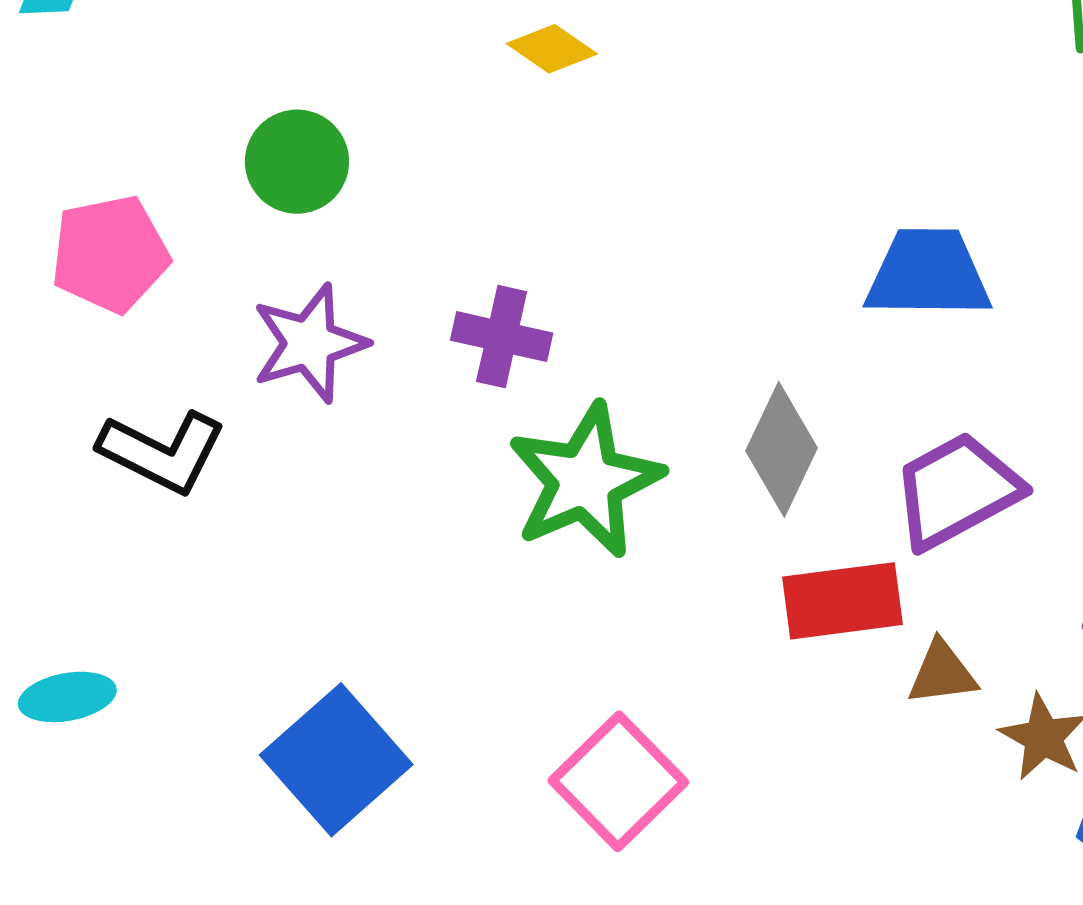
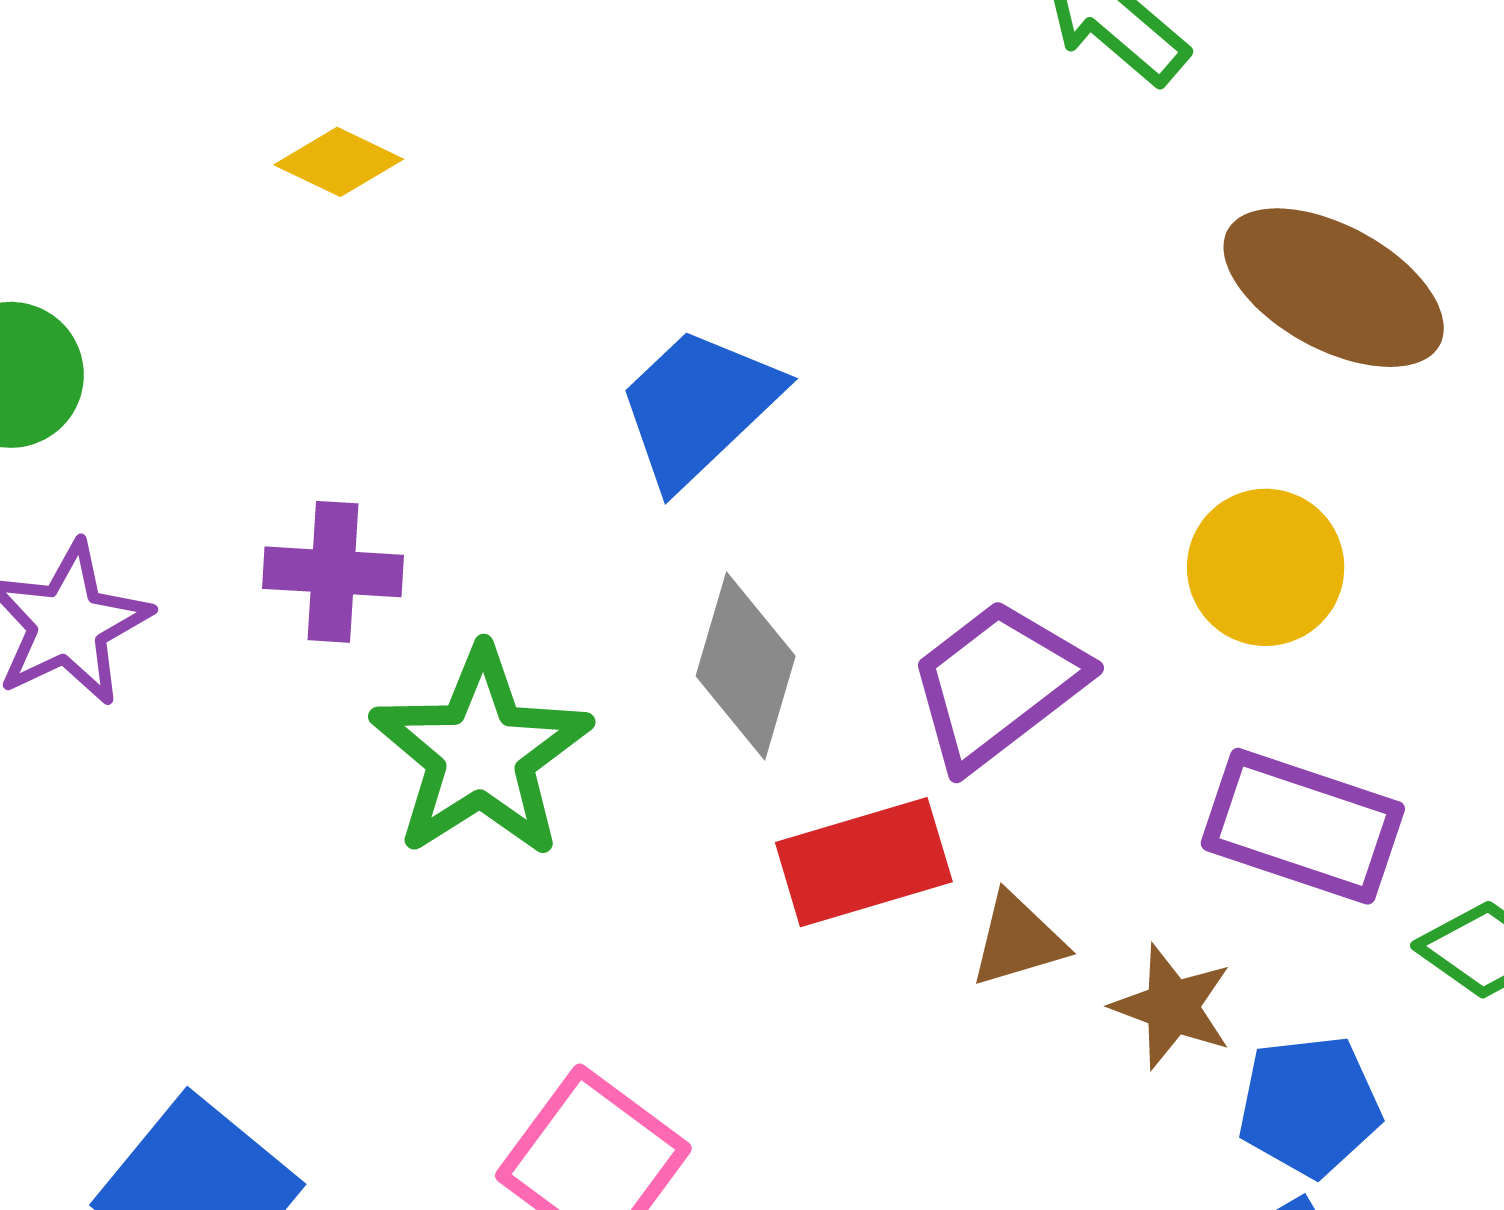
blue trapezoid: (928, 274) -> (699, 407), moved, turned -35

